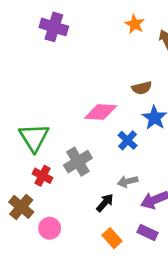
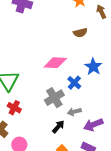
brown semicircle: (142, 88) -> (80, 33), moved
gray cross: (78, 162) -> (54, 98), moved

